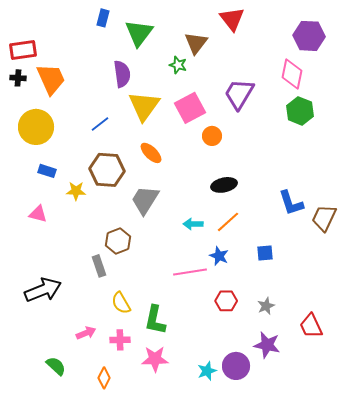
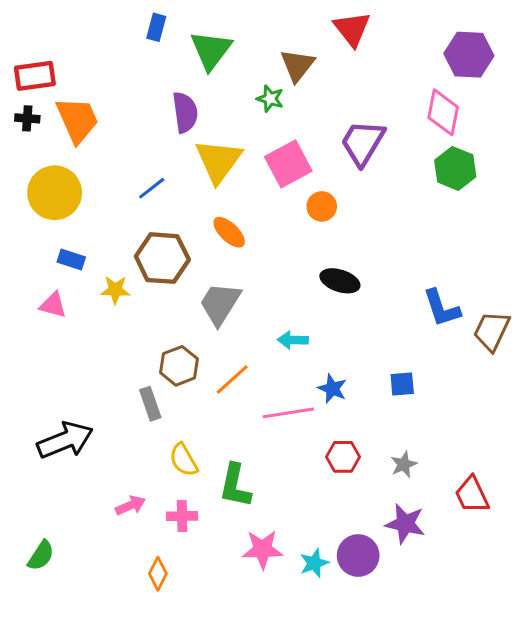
black ellipse: (224, 185) -> (340, 281), turned 30
pink triangle: (38, 214) -> (53, 305), moved
orange line: (228, 222) -> (232, 379), moved
pink star: (155, 359) -> (263, 549), moved
green semicircle: (56, 366) -> (41, 556), moved, turned 80

